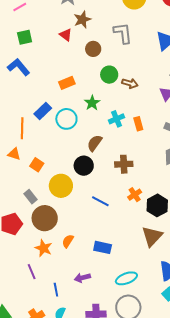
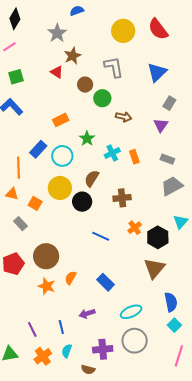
green circle: (109, 75) -> (102, 98), moved
yellow circle: (61, 186) -> (60, 188), moved
gray rectangle: (30, 197) -> (20, 224), moved
blue rectangle: (103, 247) -> (106, 282), turned 36
purple line: (32, 272) -> (32, 329), moved

